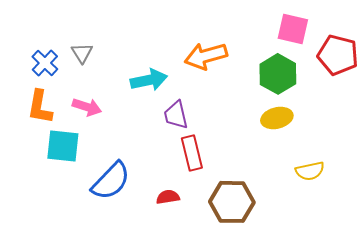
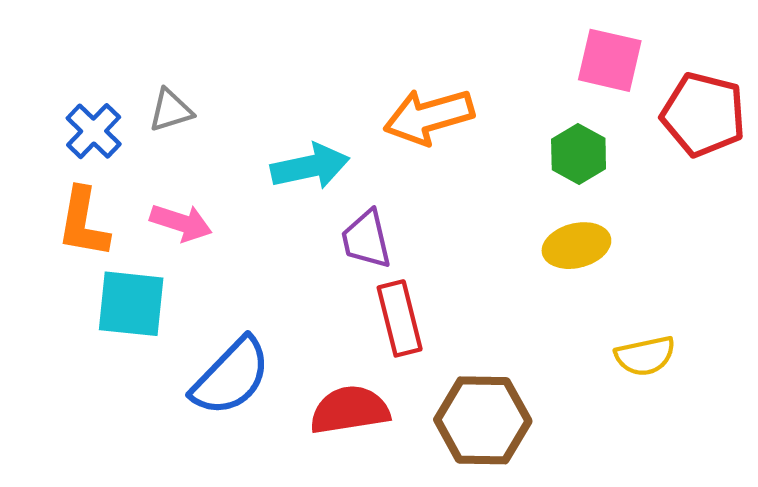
gray triangle: (82, 53) -> (171, 110), turned 45
green hexagon: (278, 74) -> (579, 154), size x0.7
red semicircle: (168, 197) -> (350, 410), size x1.6

